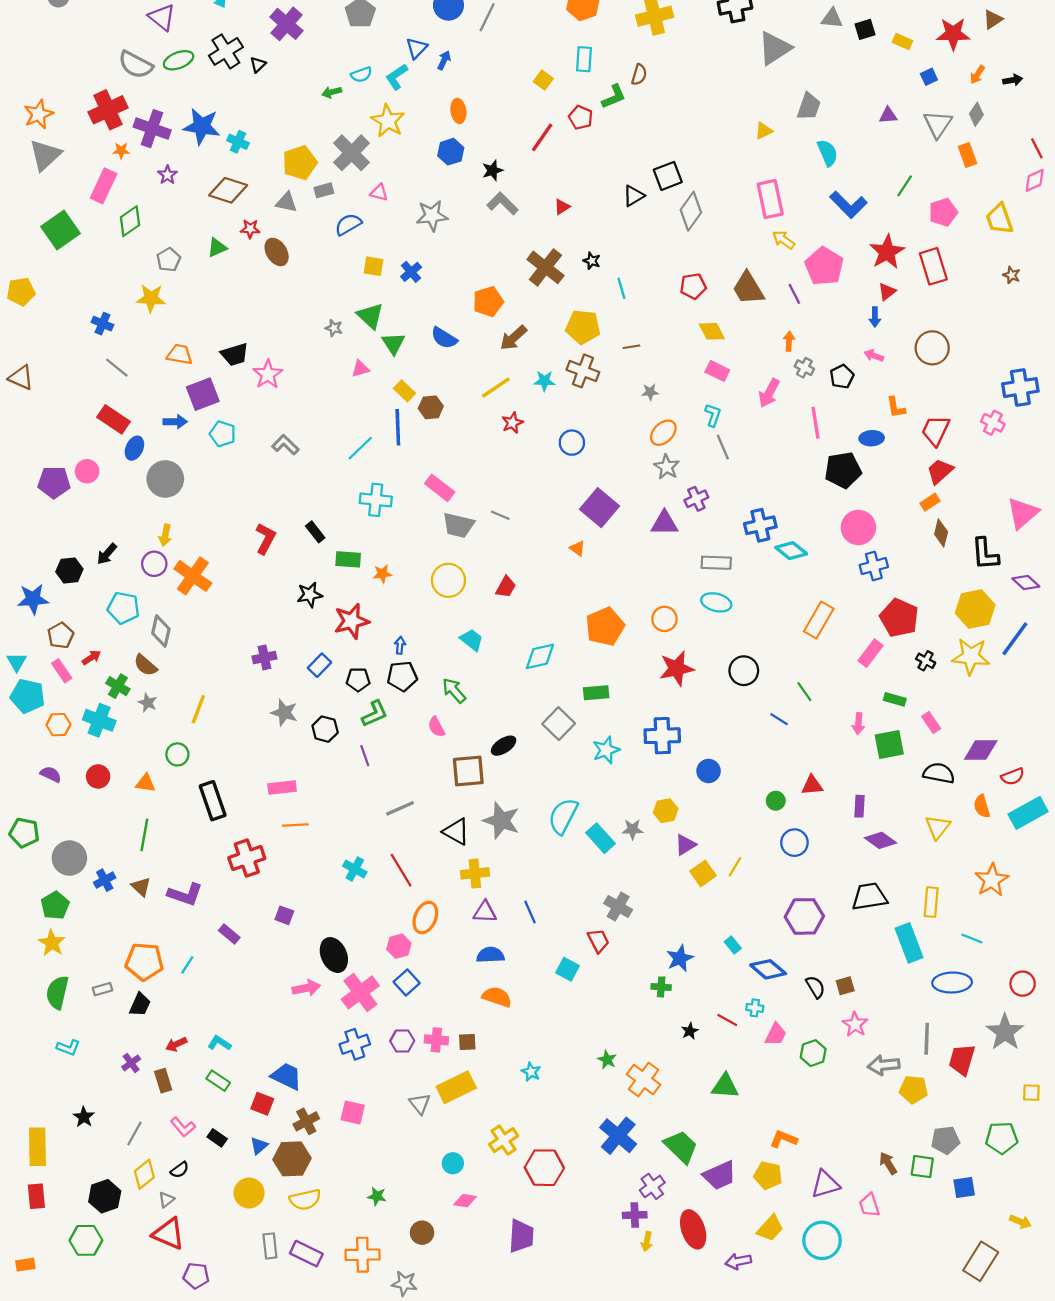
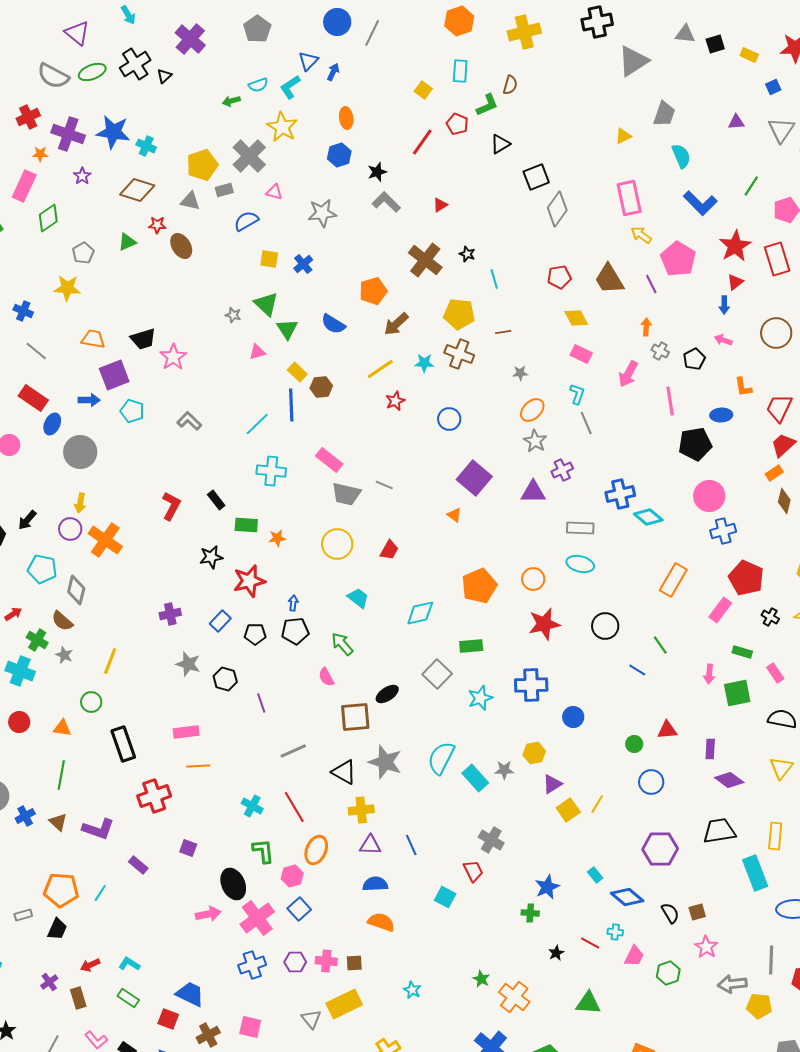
red cross: (108, 110) -> (28, 117), size x0.7
black triangle: (634, 196) -> (500, 144), moved
green L-shape: (375, 714) -> (263, 851), moved, turned -72

